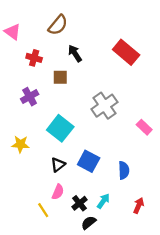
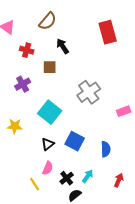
red rectangle: (126, 52) -> (108, 32), moved, turned 35
pink rectangle: (144, 127) -> (124, 111), turned -64

